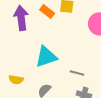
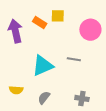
gray line: (77, 73) -> (74, 59), moved

